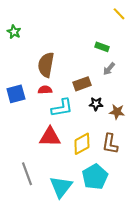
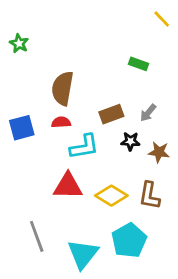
gray arrow: (109, 69) -> (148, 113), moved
yellow diamond: (82, 144) -> (111, 196), turned 60

